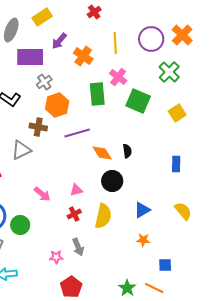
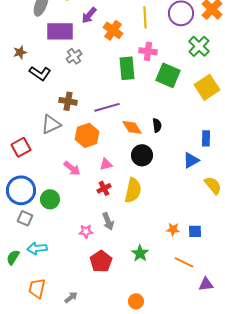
pink cross: (118, 77) -> (148, 51), turned -30
orange hexagon: (57, 105) -> (87, 135), moved
yellow square: (177, 113) -> (207, 87), size x1.4
blue triangle: (142, 210) -> (191, 160), moved
orange star: (143, 240) -> (173, 229), moved
blue square: (165, 265) -> (195, 231), moved
green star: (127, 288) -> (140, 253), moved

